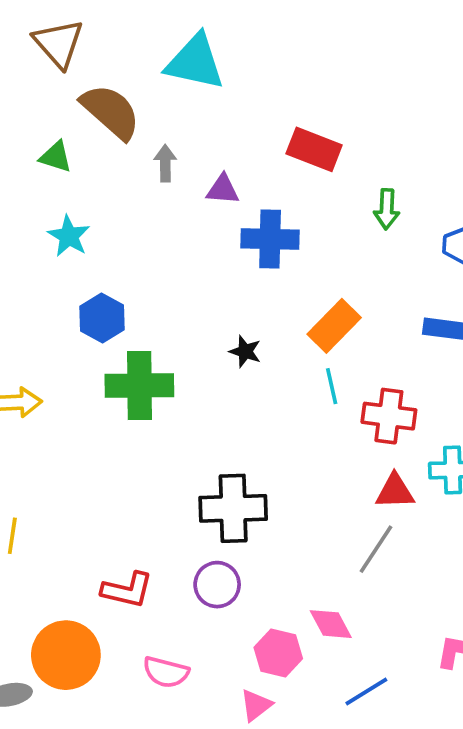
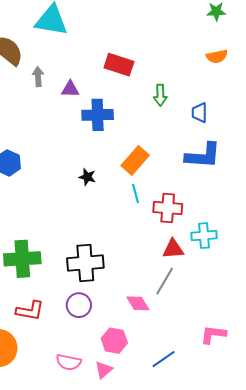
green cross: (139, 385) -> (22, 259), moved
pink diamond: (331, 624) -> (138, 303), moved
pink semicircle: (166, 672) -> (69, 362), moved

